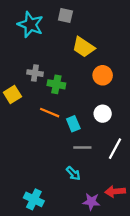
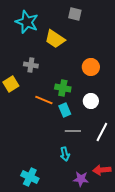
gray square: (65, 16) -> (75, 14), moved
yellow trapezoid: (83, 47) -> (55, 39), moved
green cross: (56, 84) -> (63, 88), moved
cyan arrow: (73, 173) -> (65, 154), turned 32

